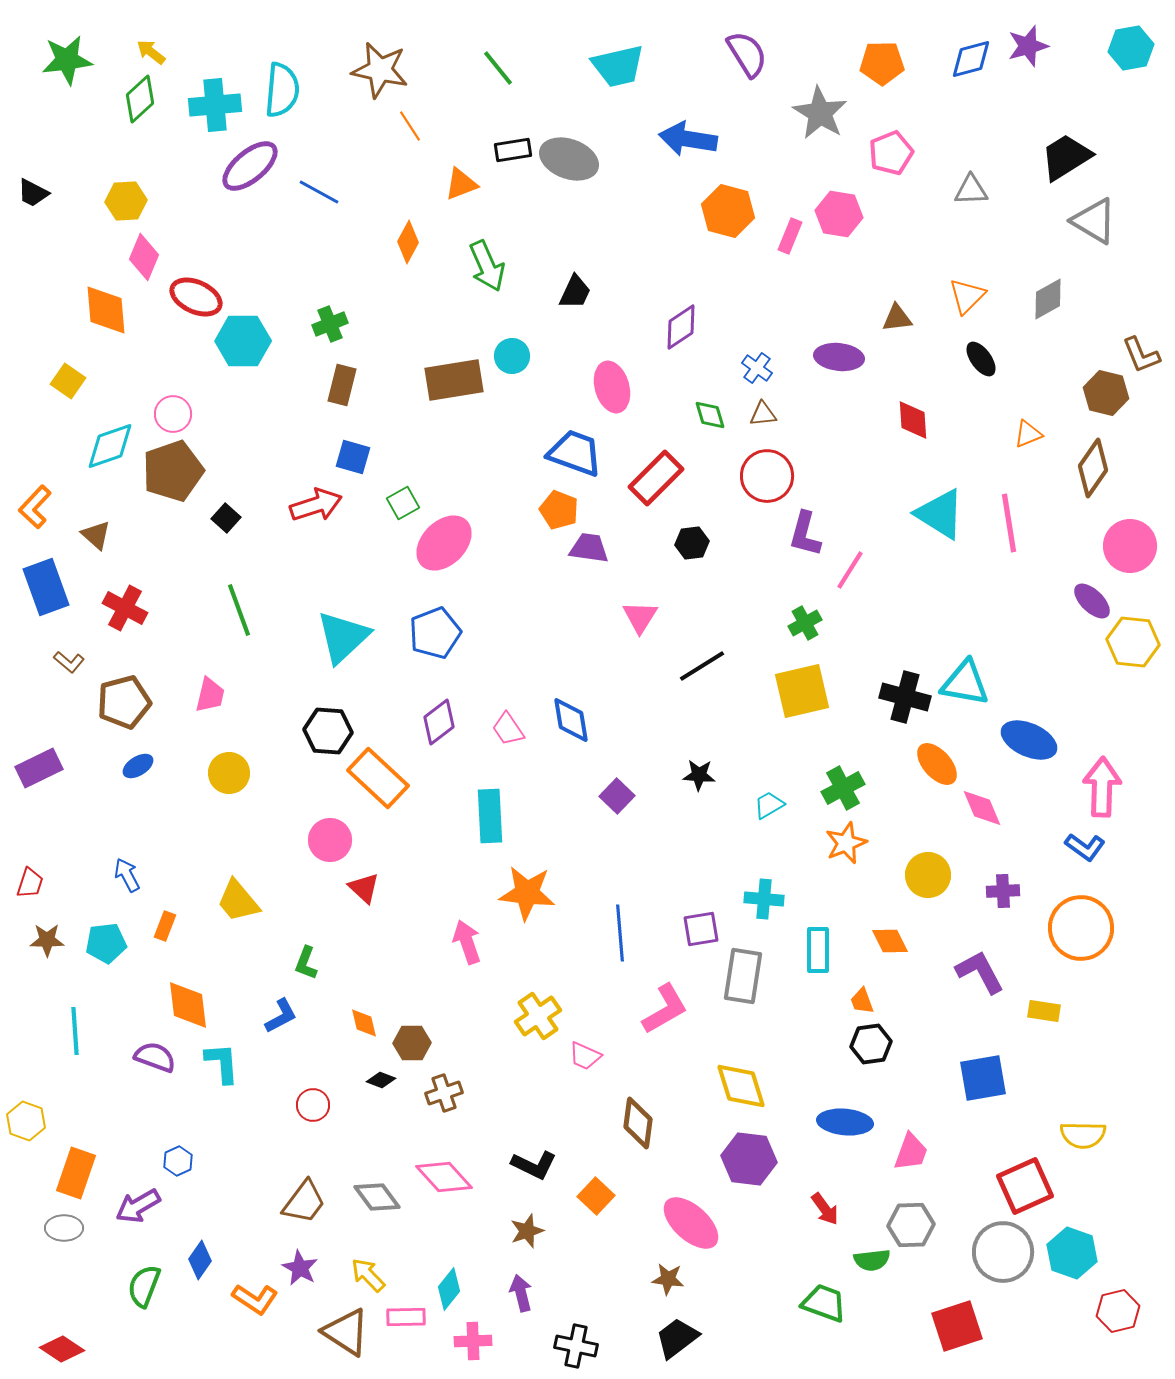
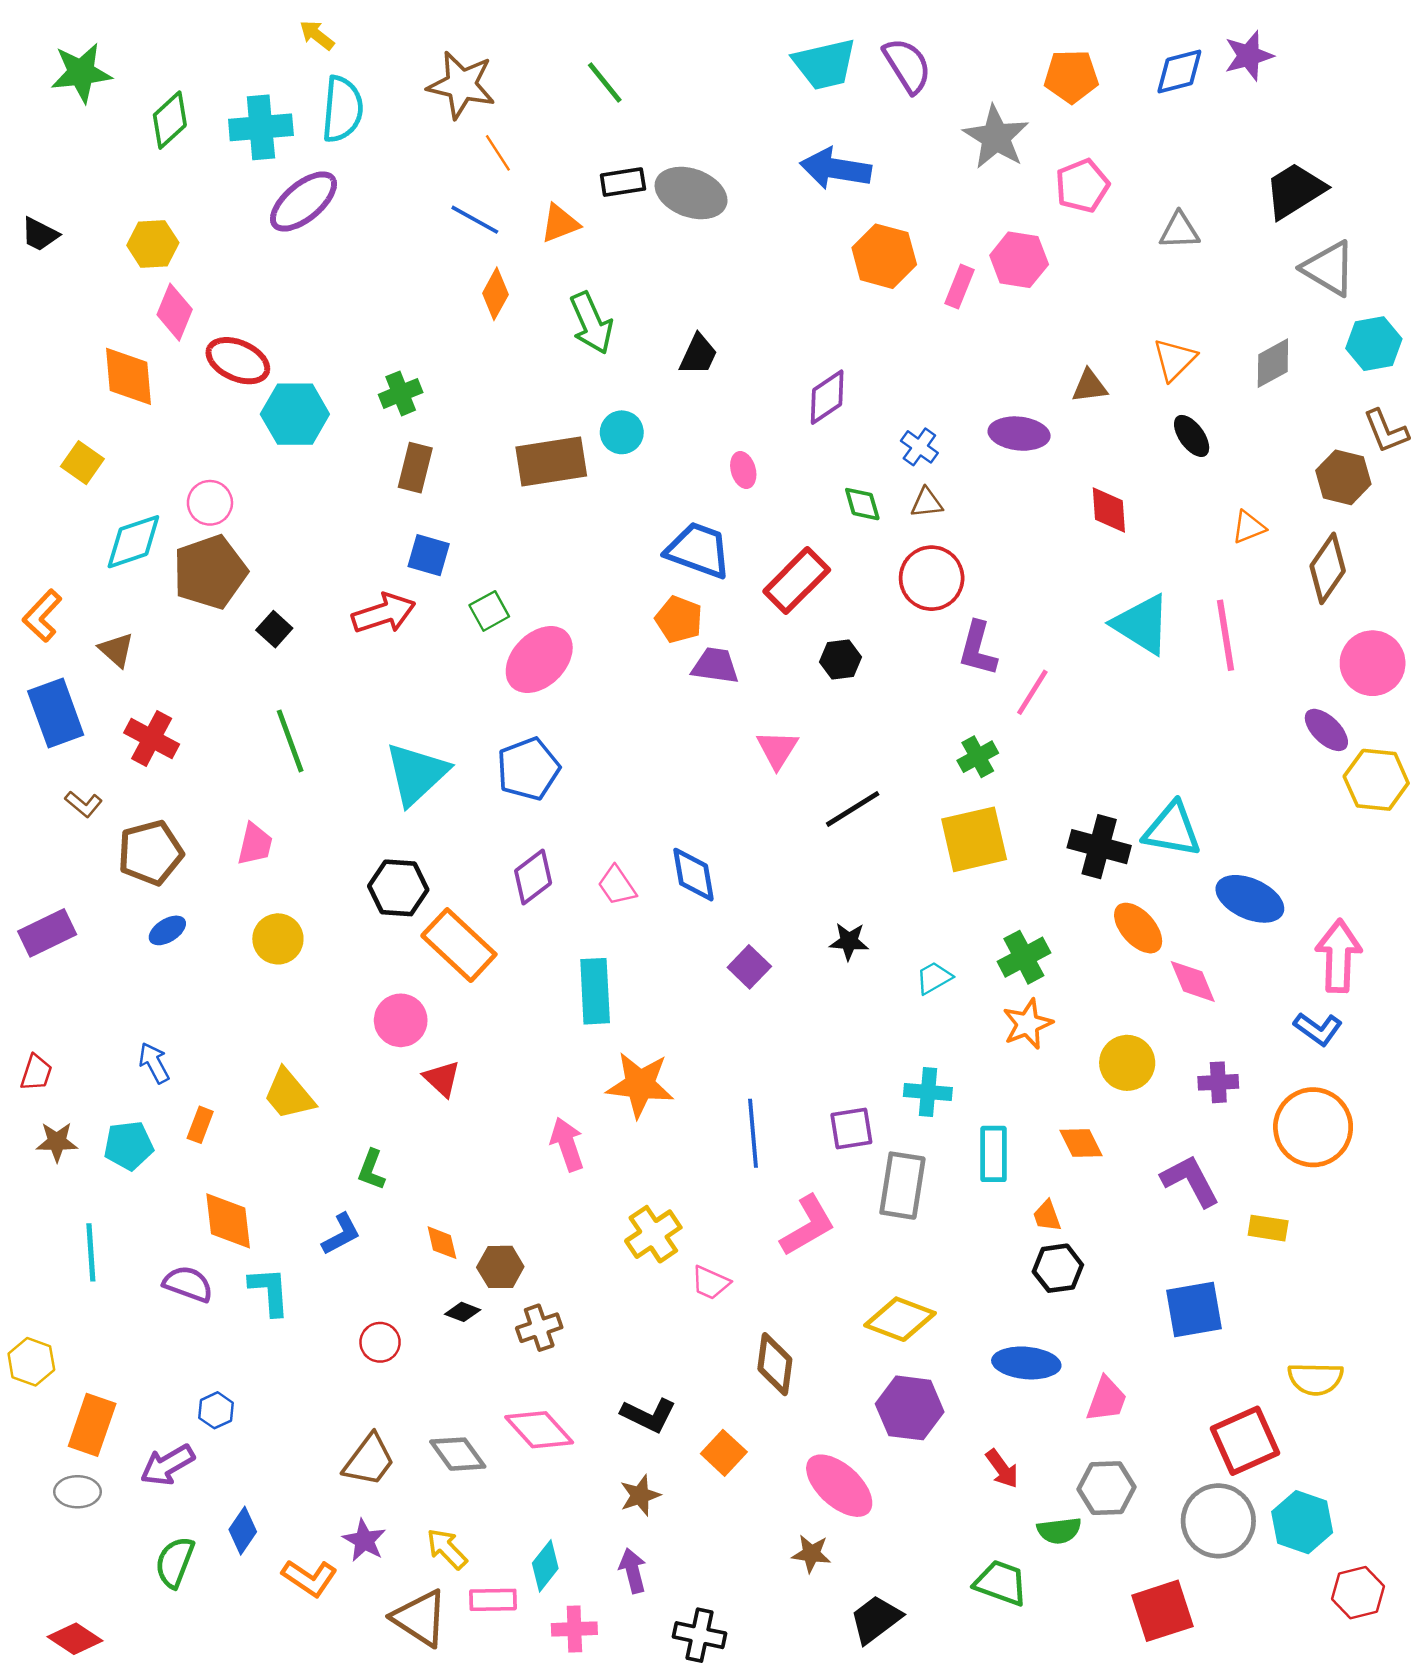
cyan hexagon: (1131, 48) -> (1374, 344), moved
yellow arrow: (151, 52) -> (317, 35), moved
cyan trapezoid: (618, 66) -> (825, 64), moved
blue line: (319, 192) -> (475, 220), moved
pink ellipse: (612, 387) -> (743, 470), size x0.6
yellow diamond: (741, 1086) -> (900, 1319), turned -52
black trapezoid: (677, 1338) -> (876, 1619), moved

